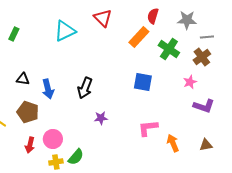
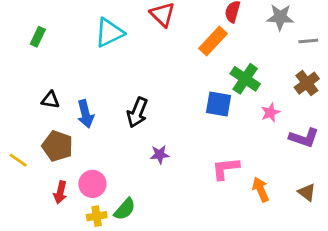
green cross: (169, 49) -> (245, 79), moved
brown cross: (202, 57) -> (307, 83), moved
pink star: (190, 82) -> (270, 112), moved
brown triangle: (206, 145) -> (307, 192), turned 48

